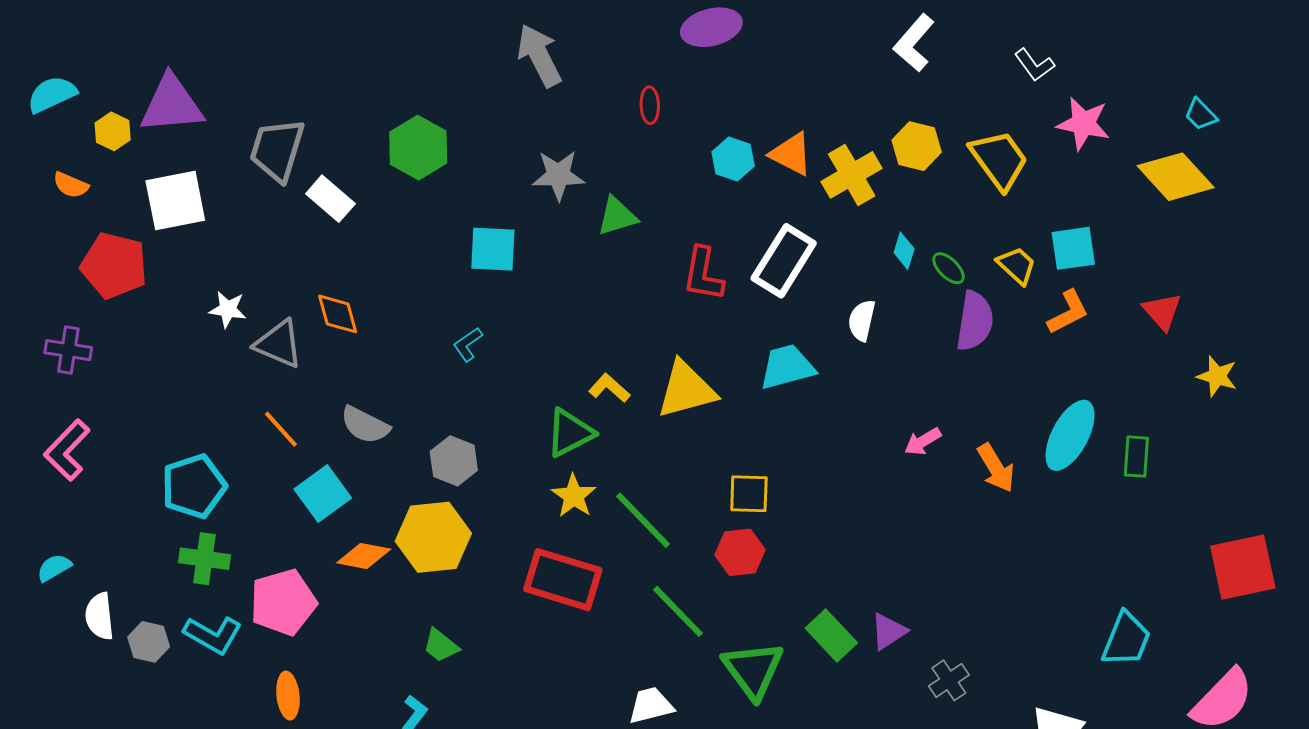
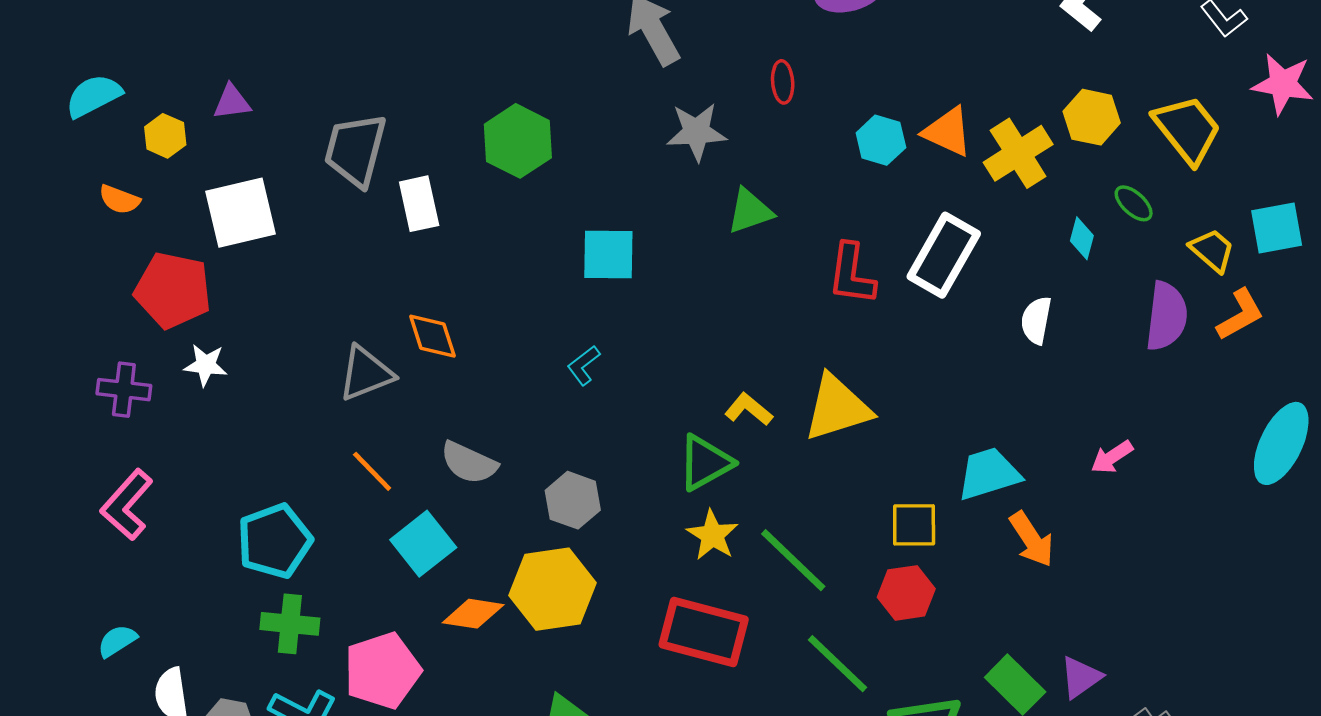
purple triangle: (172, 104) -> (232, 102), size x0.5
gray star: (558, 175) -> (696, 132), moved
white rectangle: (330, 199) -> (419, 204), turned 39
green ellipse: (949, 268) -> (1134, 203), moved
white star: (228, 309) -> (206, 365), moved
orange L-shape: (1068, 312) -> (1240, 315), moved
gray triangle: (279, 344) -> (366, 373), turned -42
cyan trapezoid: (787, 367) -> (989, 474), moved
orange arrow: (996, 468) -> (1032, 539), moved

